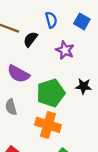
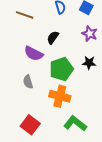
black semicircle: (30, 39) -> (53, 38), moved
purple star: (65, 50) -> (90, 34), moved

